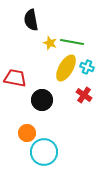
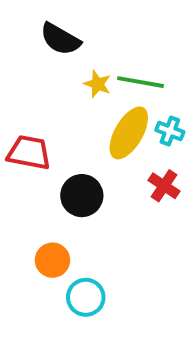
black semicircle: (31, 20) -> (60, 39), turned -50
cyan circle: (44, 152) -> (86, 297), size x0.7

